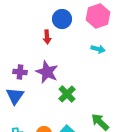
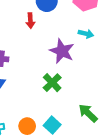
purple star: (47, 72) -> (62, 51), moved

